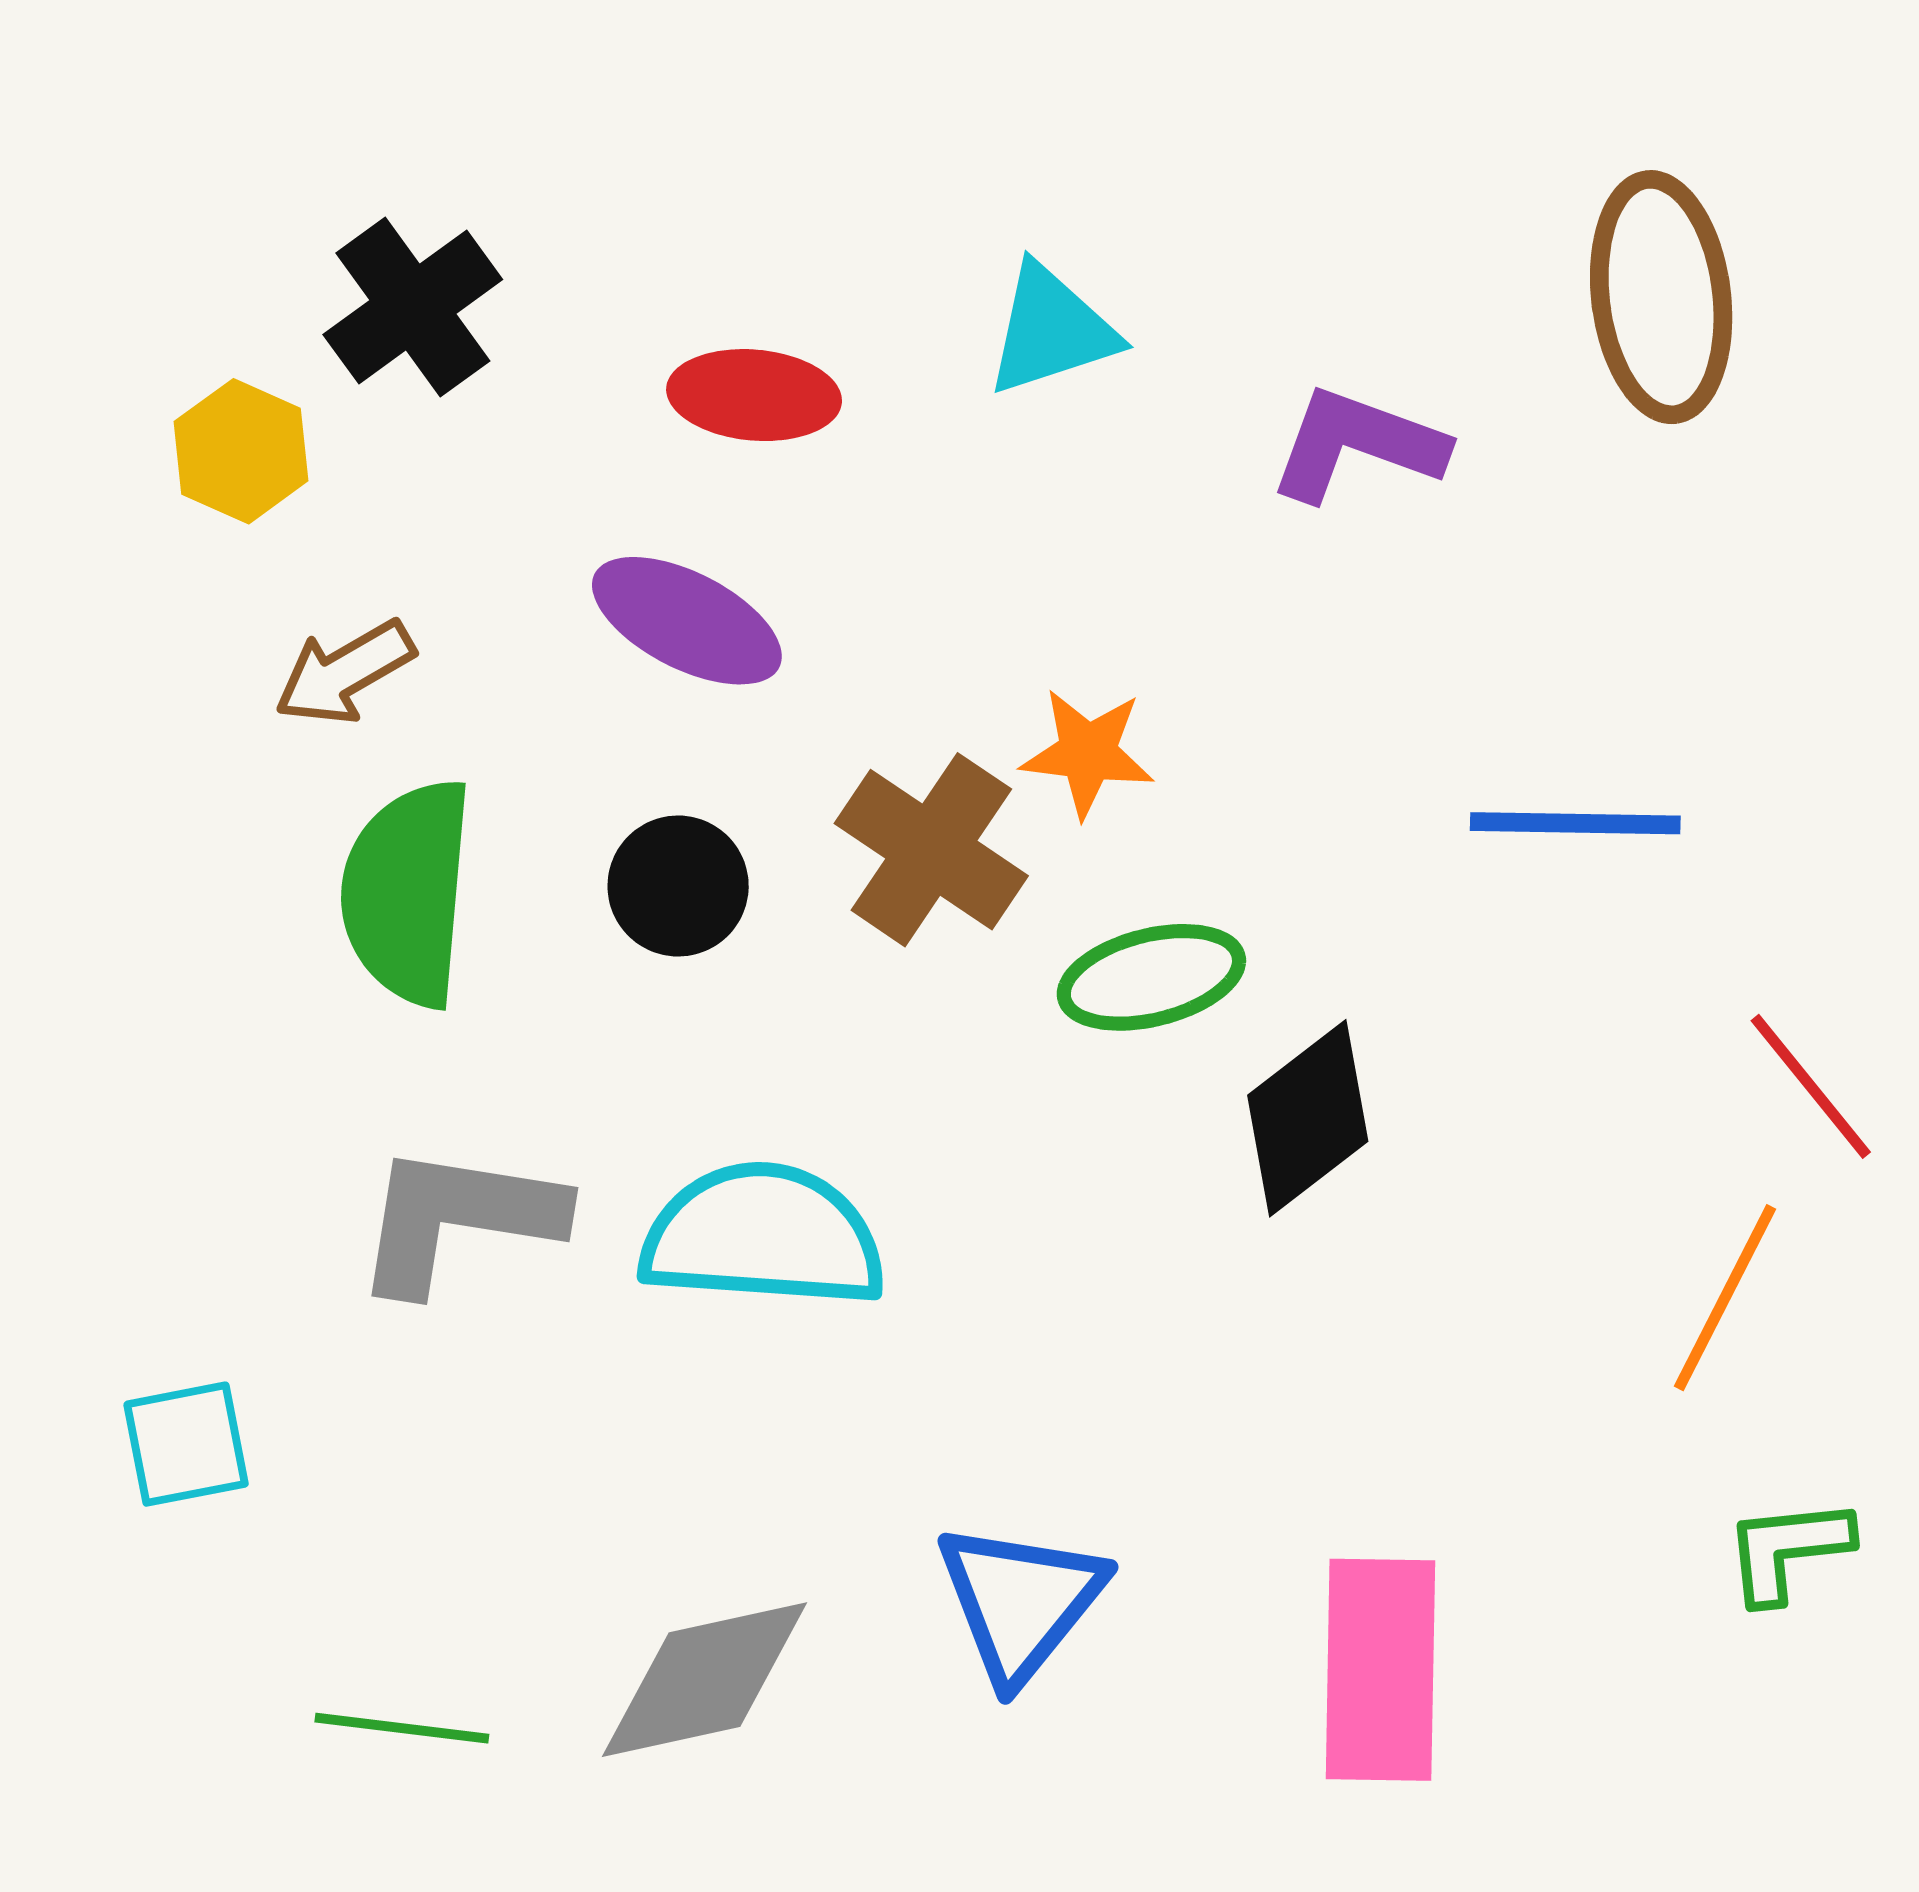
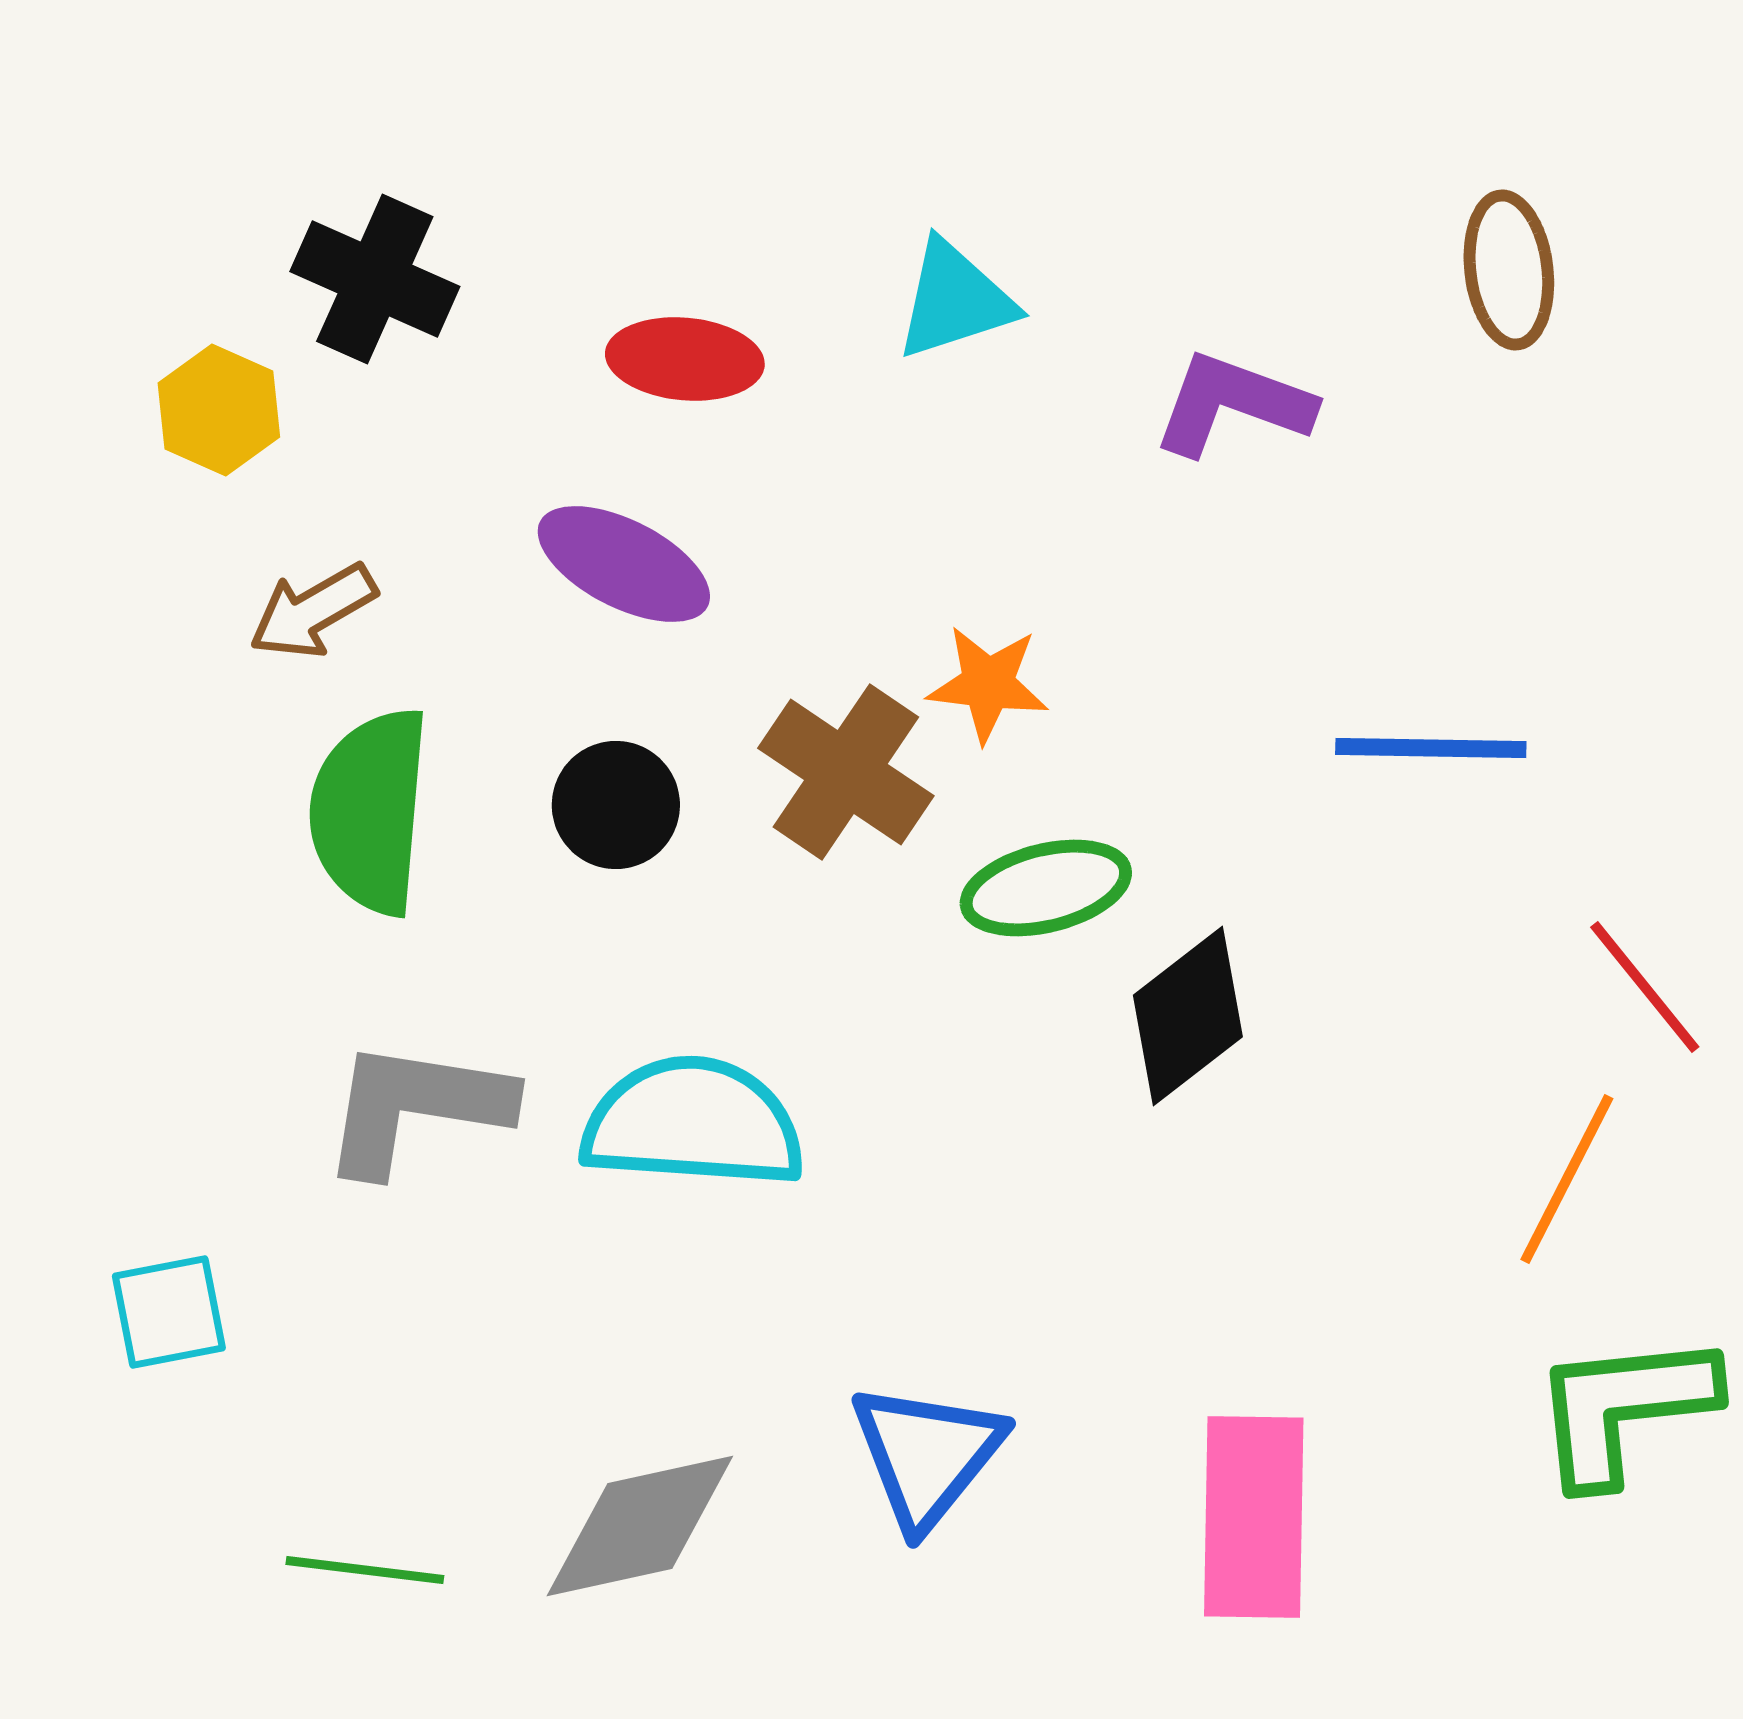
brown ellipse: (1661, 297) -> (1509, 270), size x0.7
black cross: (413, 307) -> (375, 279), turned -30
green L-shape: (1788, 1550) -> (1624, 1408), size x1.6

